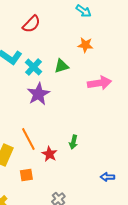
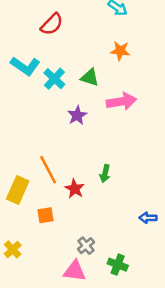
green triangle: (61, 66) -> (90, 77), turned 35
pink arrow: (99, 83) -> (121, 101), moved
purple star: (38, 94) -> (77, 115), moved, size x0.7

